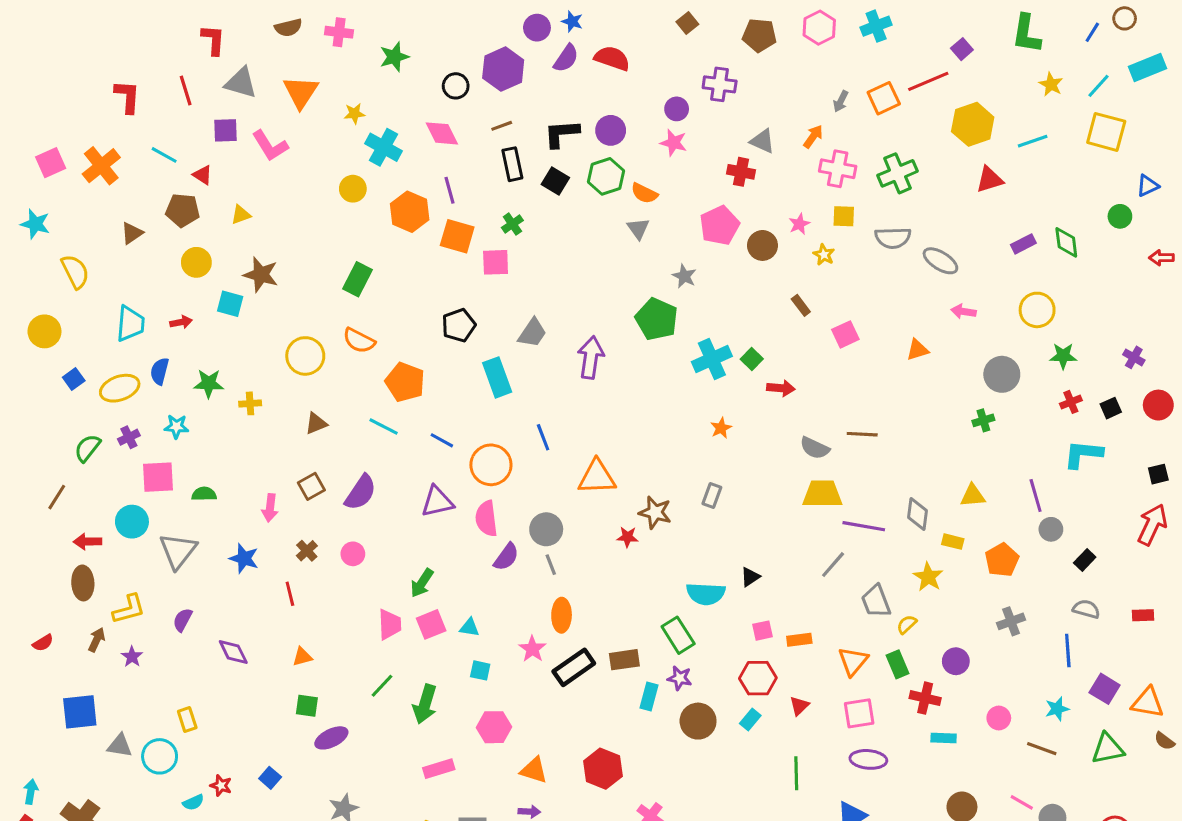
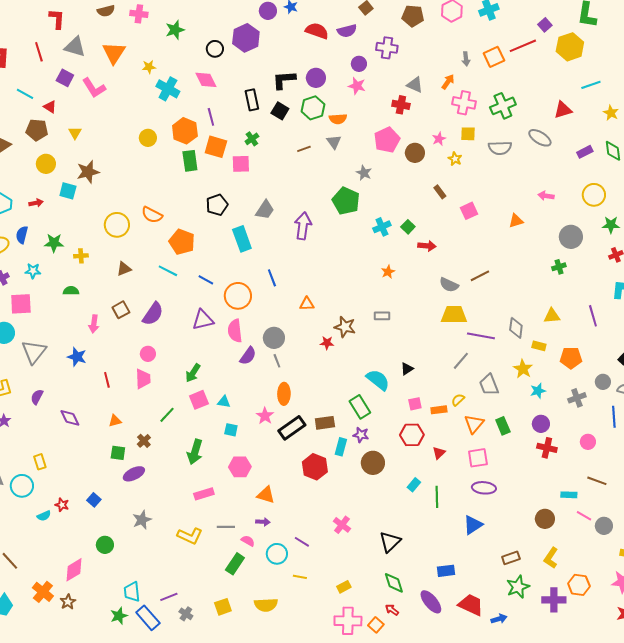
purple semicircle: (566, 58) -> (347, 31), moved, turned 42
yellow star: (1051, 84) -> (611, 113), moved
gray arrow: (841, 101) -> (466, 59), turned -32
yellow hexagon: (973, 124) -> (570, 47), moved
brown line: (502, 126) -> (304, 149), moved
purple square: (226, 130) -> (65, 78), turned 30
yellow circle: (353, 189) -> (148, 138), moved
orange semicircle: (644, 193) -> (338, 119), turned -30
yellow triangle: (241, 215) -> (75, 133), turned -40
gray ellipse: (940, 261) -> (540, 138), moved
brown star: (261, 275) -> (88, 172), turned -30
green rectangle: (357, 279) -> (190, 161), moved, turned -35
cyan cross: (712, 359) -> (382, 227), size x0.7
brown line: (862, 434) -> (480, 276), turned -30
orange triangle: (597, 477) -> (307, 304), size x0.6
green semicircle: (204, 494) -> (71, 291), moved
gray rectangle: (712, 496) -> (382, 316), turned 70
gray circle: (1051, 529) -> (603, 382), moved
brown cross: (307, 551) -> (144, 441), moved
orange pentagon: (1002, 560) -> (571, 358), turned 30
cyan semicircle: (706, 594) -> (378, 380), turned -145
pink trapezoid: (390, 624) -> (143, 379), moved
yellow semicircle: (907, 624) -> (458, 400), moved
green line: (382, 686) -> (167, 415), moved
red cross: (925, 698) -> (547, 448), moved
cyan star: (1057, 709) -> (538, 391), moved
pink circle: (999, 718) -> (588, 442), moved
cyan rectangle: (750, 720) -> (414, 485), moved
cyan rectangle: (944, 738) -> (569, 495), moved
red hexagon: (603, 769) -> (315, 467), moved

